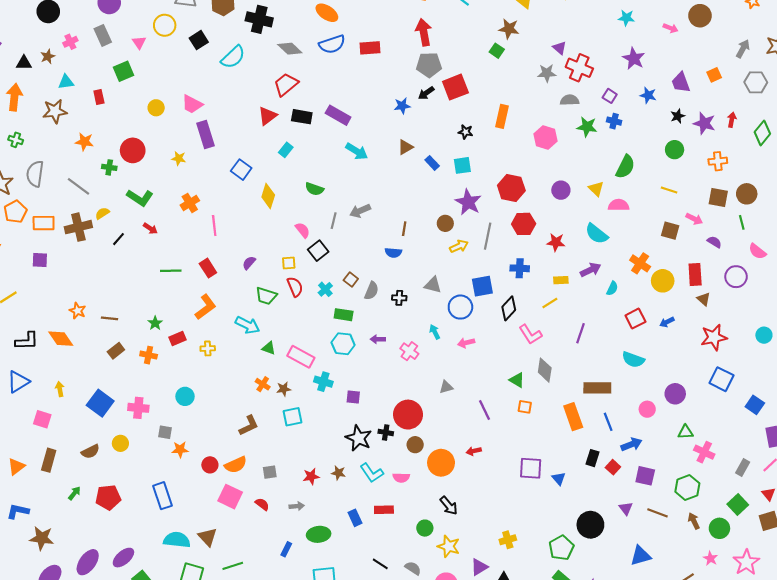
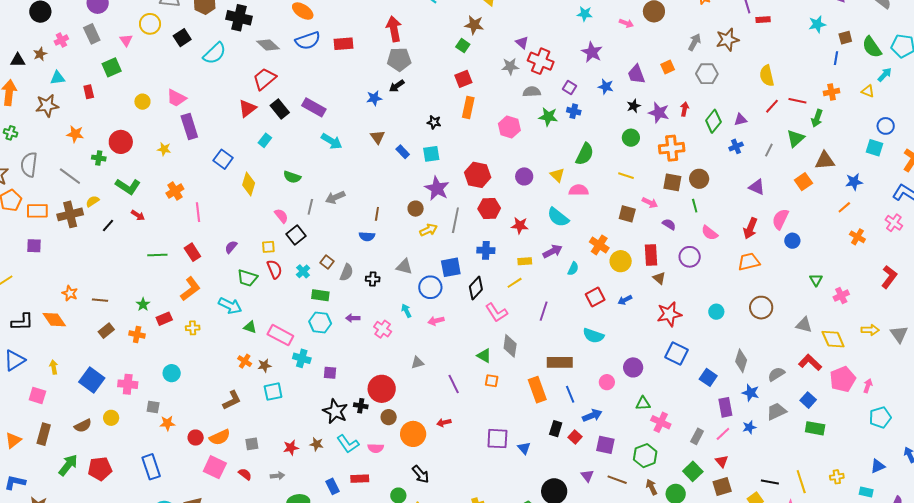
red square: (455, 87) -> (463, 79), moved, size x0.7
black rectangle: (302, 117) -> (280, 109), turned 42
brown triangle: (405, 147) -> (377, 137), turned -35
orange cross: (718, 161) -> (672, 148), size x1.4
green arrow: (74, 493) -> (68, 465), size x1.6

